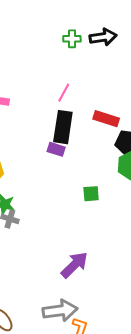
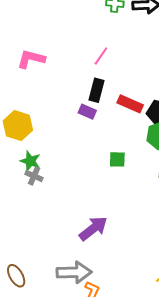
red rectangle: (106, 119) -> (130, 104), moved
black rectangle: (63, 127) -> (96, 90), size x0.7

